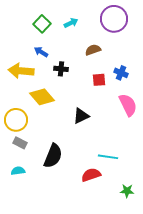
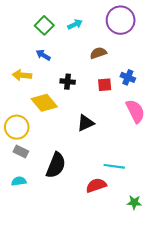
black cross: (61, 69) -> (68, 82), moved
yellow arrow: (21, 71) -> (22, 75), size x0.7

